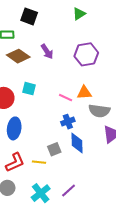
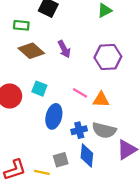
pink line: (66, 98) -> (80, 93), moved
gray semicircle: (99, 111) -> (104, 130), moved
blue ellipse: (14, 128) -> (54, 116), moved

